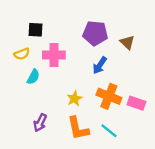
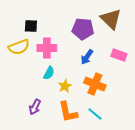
brown triangle: (127, 42) -> (111, 19), moved, size x1.6
yellow semicircle: (22, 54) -> (19, 47), size x1.5
cyan semicircle: (33, 77) -> (49, 73), moved
pink rectangle: (136, 103) -> (119, 55), moved

